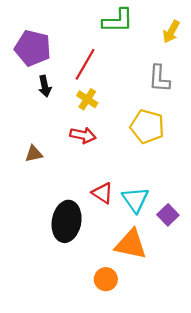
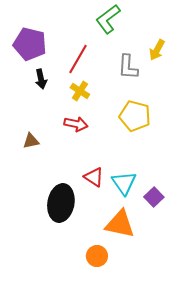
green L-shape: (118, 21) -> (108, 19), turned 144
yellow arrow: (171, 32) -> (157, 50), moved
gray L-shape: (159, 79) -> (128, 67), moved

